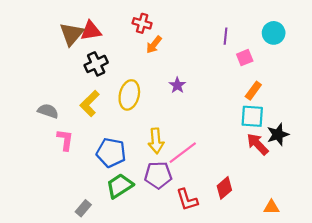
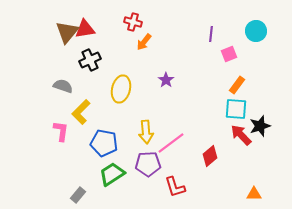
yellow L-shape: (90, 103) -> (81, 112), moved
gray semicircle: (48, 111) -> (63, 86), moved
red diamond: (224, 188) -> (210, 156), moved

